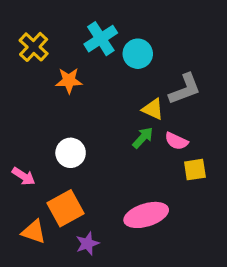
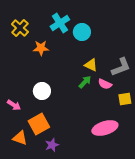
gray L-shape: (185, 89) -> (121, 67), moved
yellow square: (195, 170) -> (125, 99), moved
pink ellipse: (146, 215) -> (105, 128), moved

